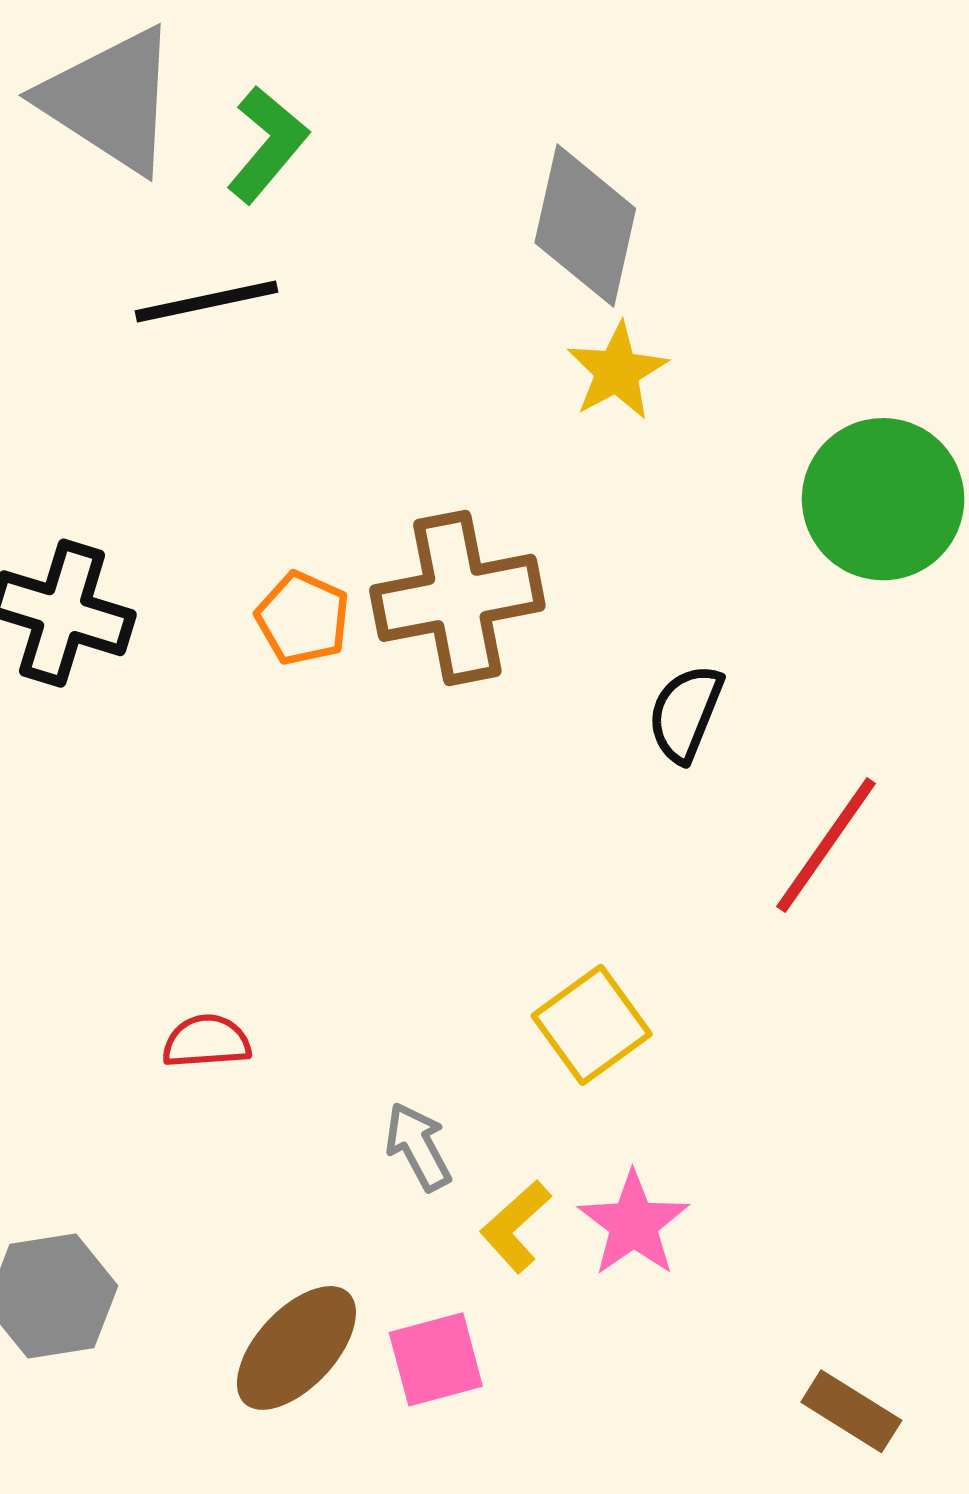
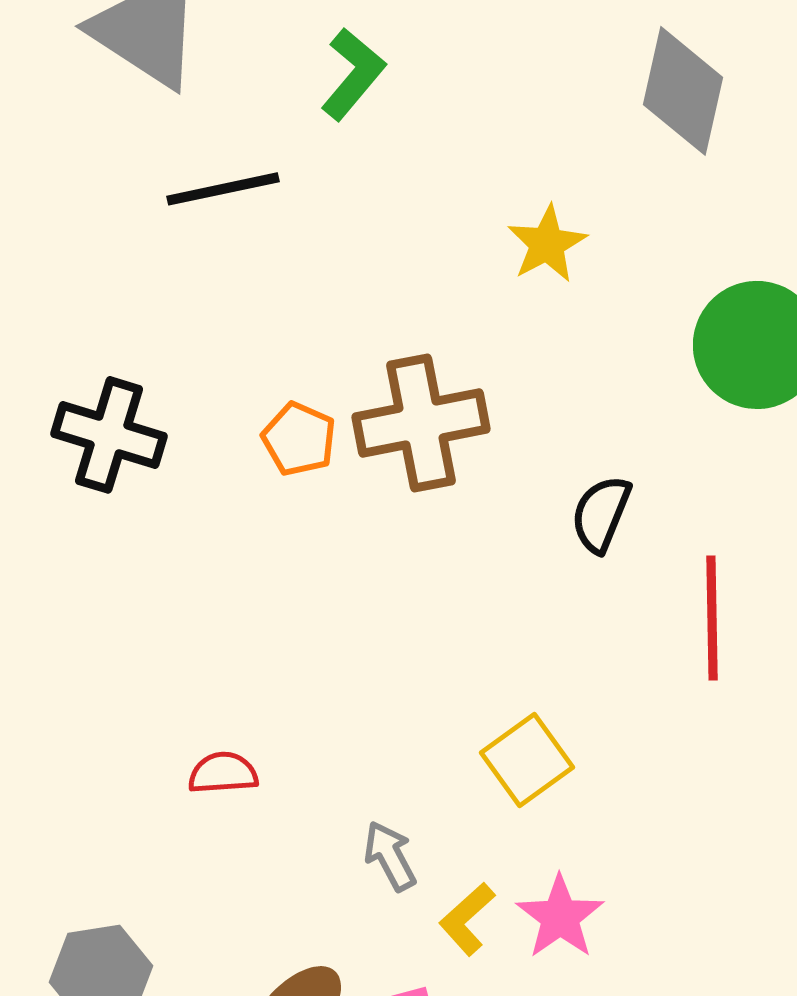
green L-shape: (267, 144) -> (353, 74), moved
gray diamond: (585, 226) -> (683, 91), moved
red line: (826, 845) -> (712, 618), turned -36

